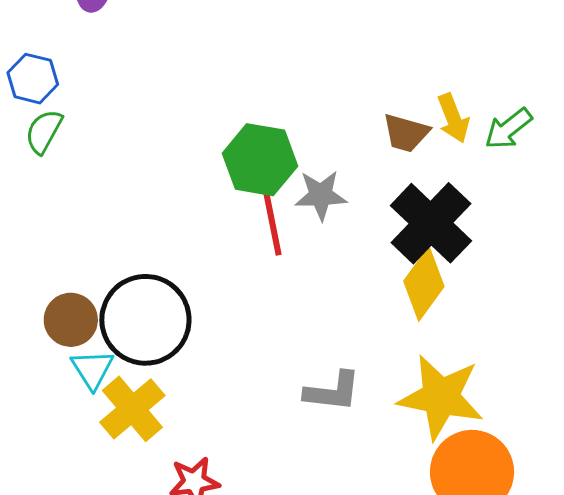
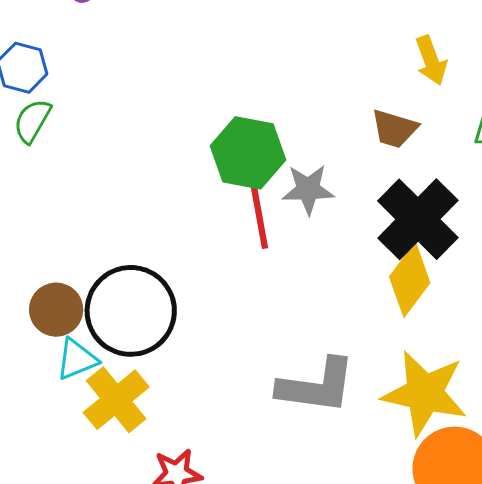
yellow arrow: (453, 118) -> (431, 60), moved
cyan triangle: (92, 369) -> (77, 359), turned 39
gray L-shape: (333, 392) -> (317, 386), size x1.4

